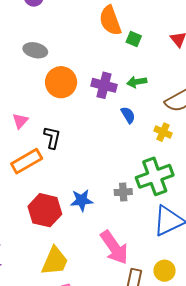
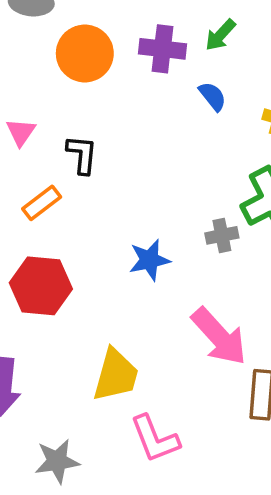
green arrow: (137, 82) -> (220, 35), turned -30
orange rectangle: (27, 161) -> (42, 203), size x0.7
red hexagon: (45, 210) -> (41, 286), moved

